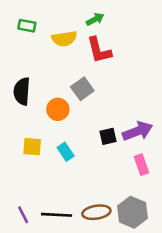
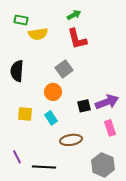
yellow semicircle: (64, 39) -> (38, 34), moved
orange circle: (58, 109) -> (53, 92), moved
brown ellipse: (96, 212) -> (71, 140), moved
purple line: (23, 215) -> (17, 157), moved

